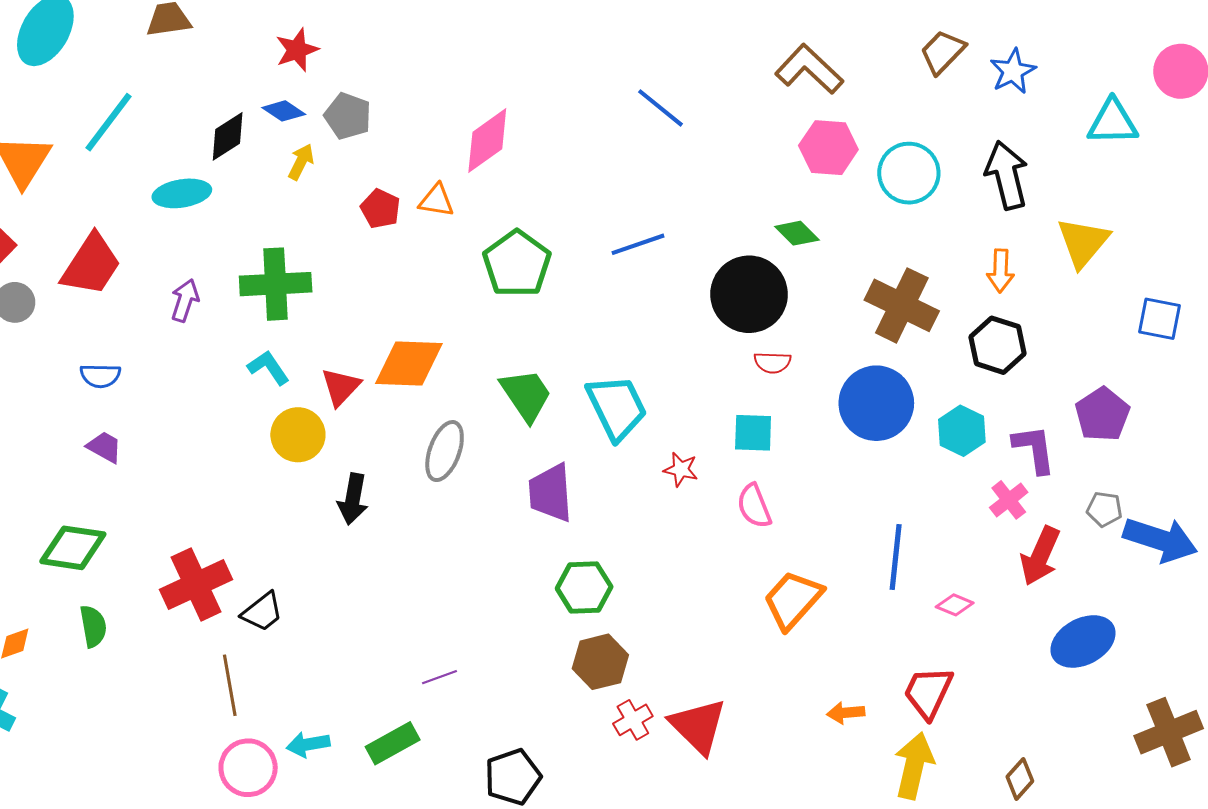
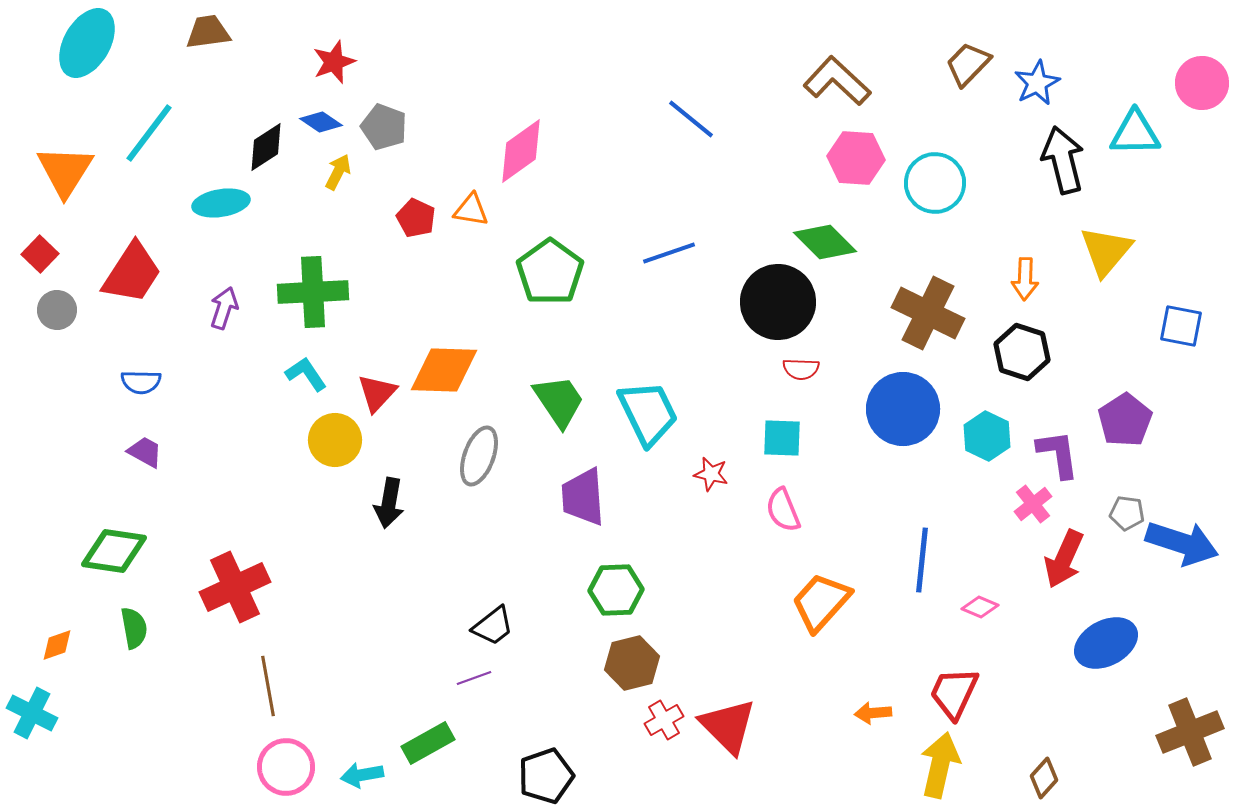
black arrow: (1007, 175) -> (1063, 160), moved
green diamond: (797, 233) -> (825, 242), size x1.4
black trapezoid: (262, 612) -> (493, 626), moved
cyan arrow: (308, 744) -> (362, 775), moved

